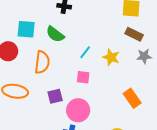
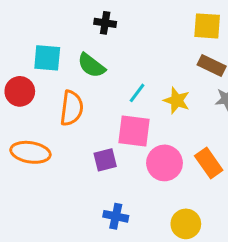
pink square: (83, 77) -> (134, 131), size x1.6
purple square: (55, 96) -> (105, 160), moved
pink circle: (78, 110) -> (164, 163), moved

